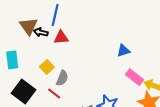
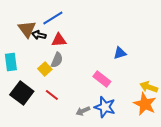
blue line: (55, 15) -> (53, 18), turned 45
pink rectangle: (135, 77) -> (102, 79), moved
gray semicircle: (62, 78) -> (57, 60), moved

